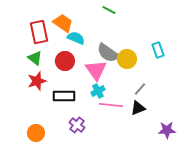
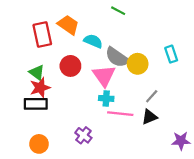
cyan semicircle: (76, 38) -> (93, 41), moved
green triangle: (35, 58) -> (37, 72), moved
cyan cross: (98, 91) -> (106, 98), turned 32
black rectangle: (64, 96) -> (36, 104), moved

